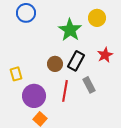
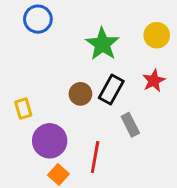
yellow circle: (97, 18) -> (157, 35), moved
red line: (65, 91) -> (95, 157), moved

